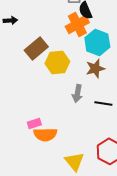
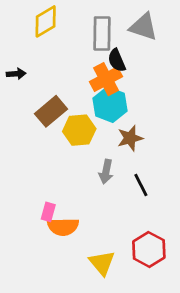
cyan hexagon: (97, 42) -> (110, 105), moved
black line: (103, 103) -> (141, 185), turned 54
pink rectangle: (34, 123) -> (48, 212), turned -56

